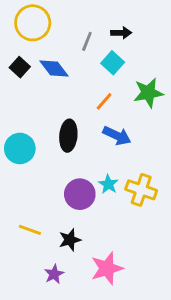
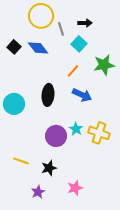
yellow circle: (33, 23) -> (41, 16), moved
gray line: (87, 41) -> (61, 29), turned -40
pink star: (107, 268) -> (75, 188), size x0.7

